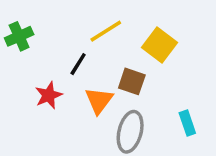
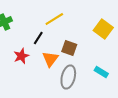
yellow square: (160, 45) -> (103, 29), moved
cyan rectangle: (187, 123) -> (101, 72), turned -40

